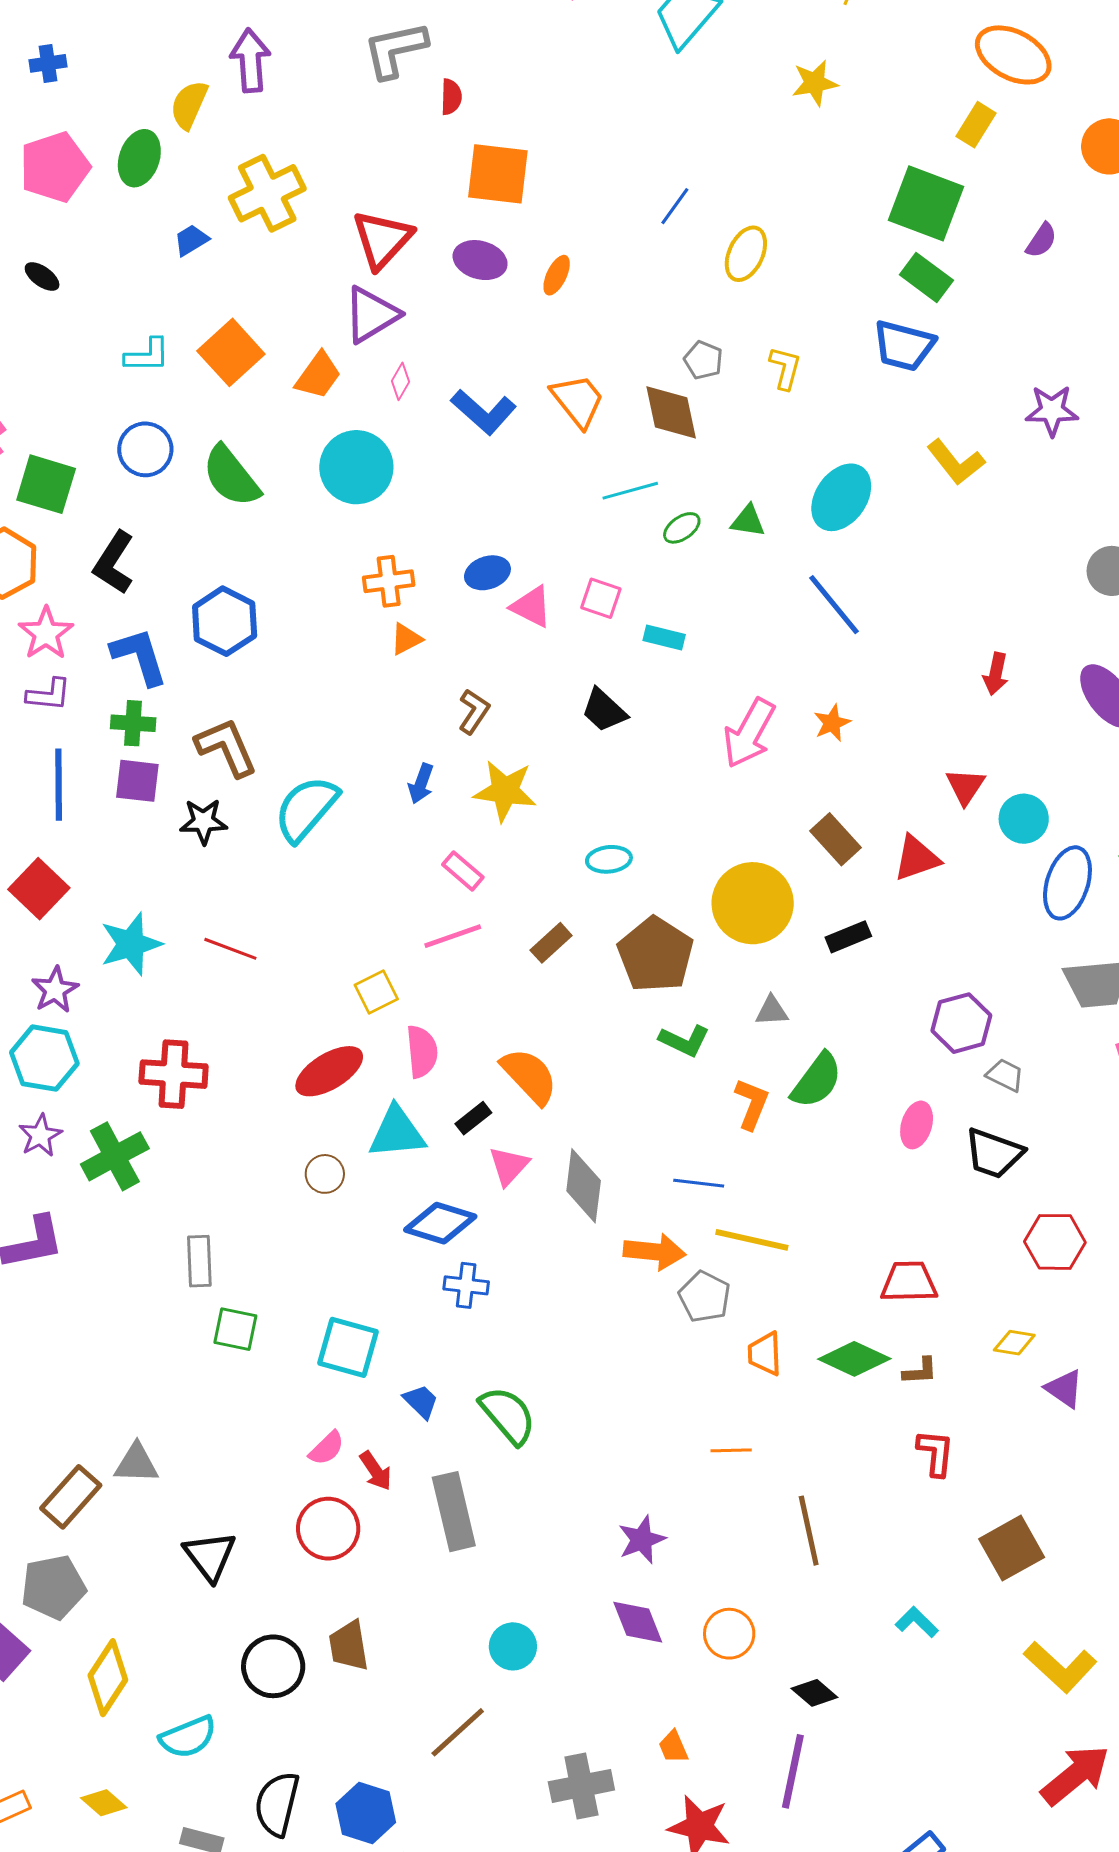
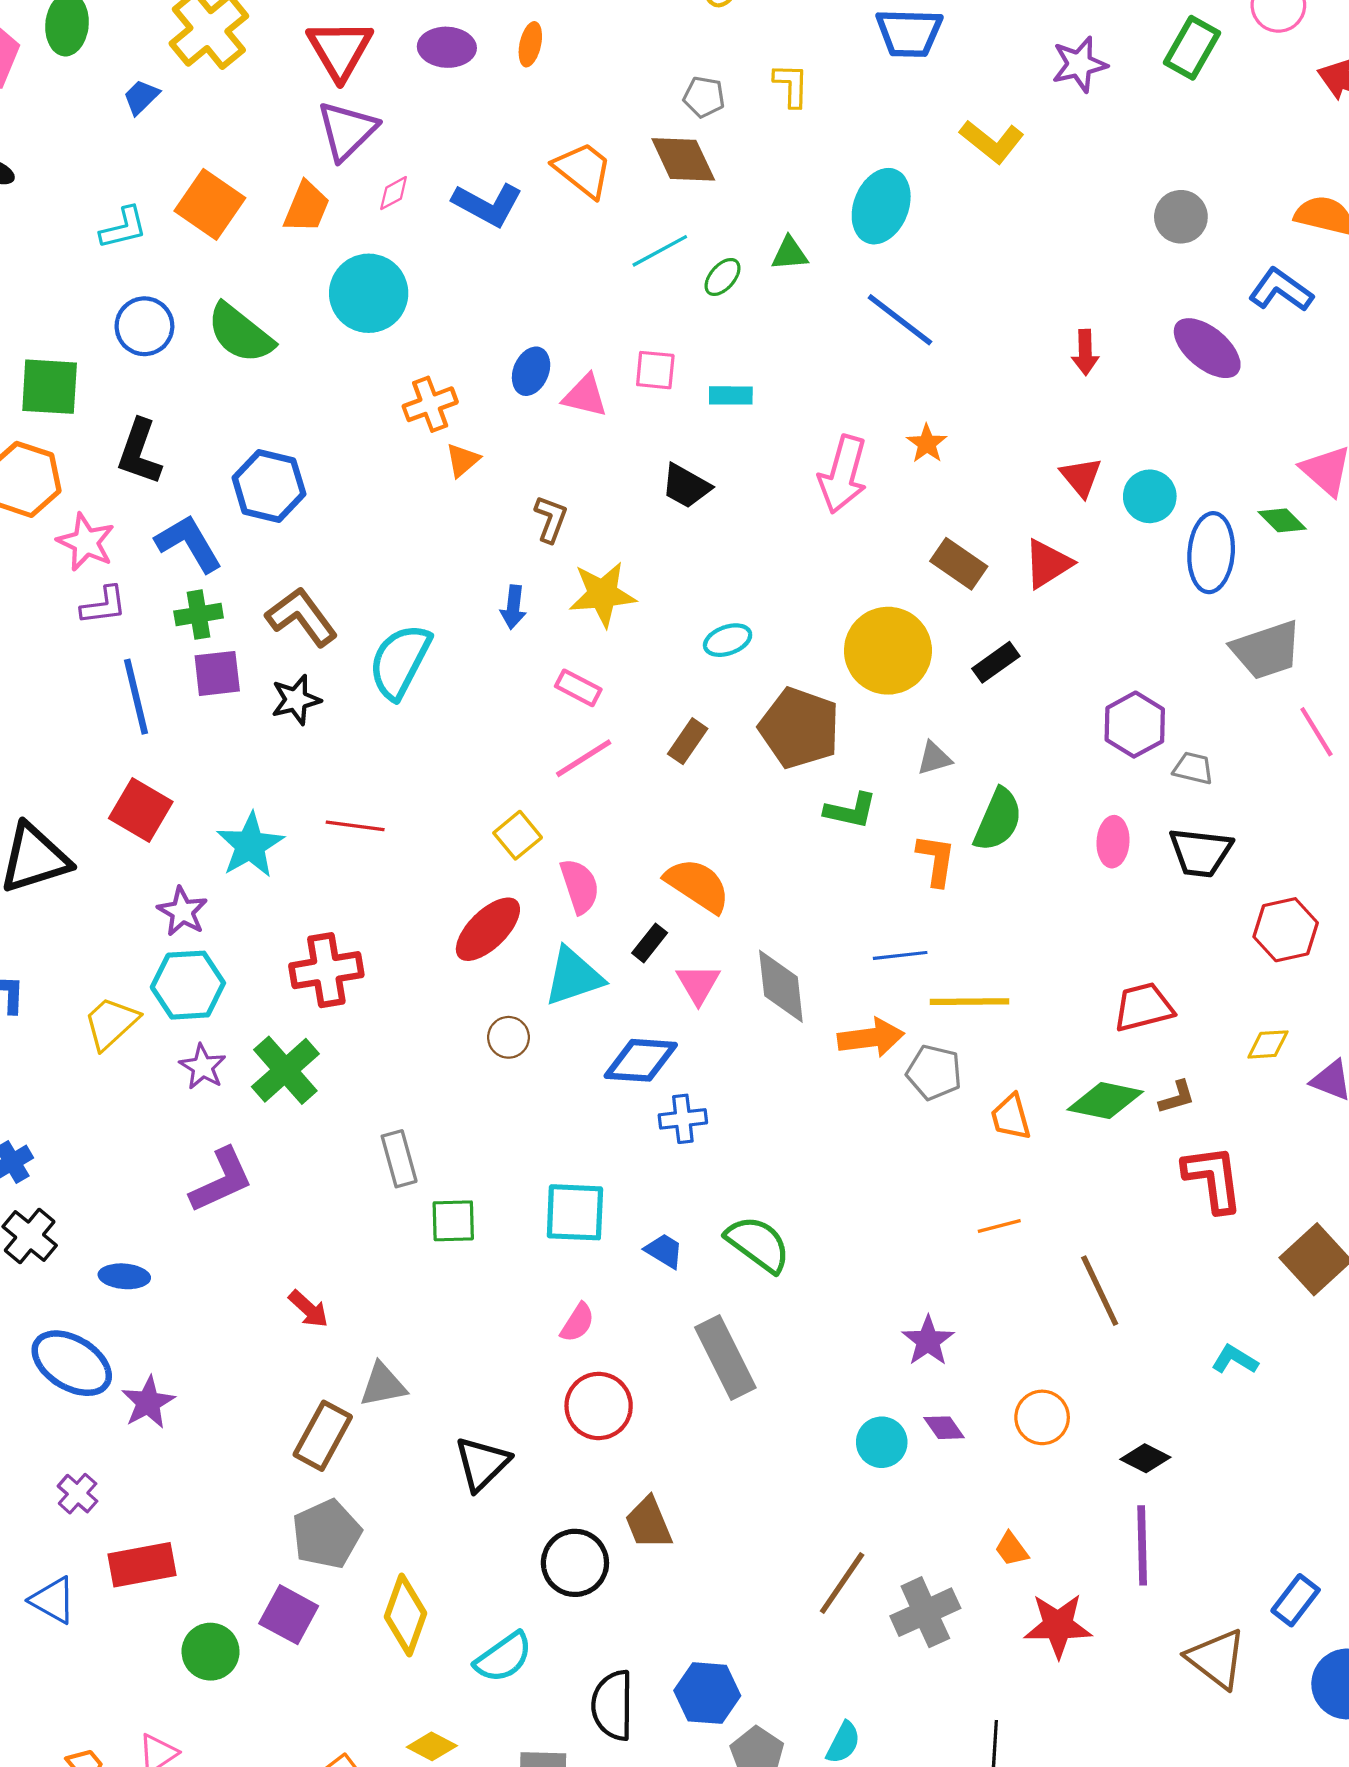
pink diamond: (400, 381) -> (394, 193), turned 45
blue ellipse: (487, 573) -> (531, 371), turned -36
red L-shape: (936, 1453) -> (1213, 1179), size x1.4
red arrow: (376, 1471) -> (309, 1309), moved
black triangle: (210, 1556) -> (482, 1463), turned 36
purple diamond: (638, 1622) -> (944, 1428), size x0.7
cyan circle: (513, 1646) -> (882, 1442), moved
brown line: (458, 1732) -> (842, 1583), moved

